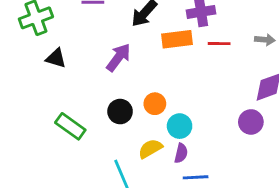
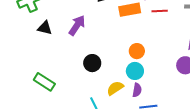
purple arrow: (118, 57) -> (77, 25), moved
orange circle: (155, 104) -> (137, 51), moved
green rectangle: (70, 126) -> (44, 82), moved

